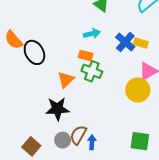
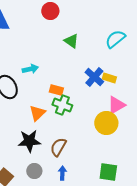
cyan arrow: (92, 34) -> (30, 69), moved
brown semicircle: (78, 135) -> (58, 147), moved

